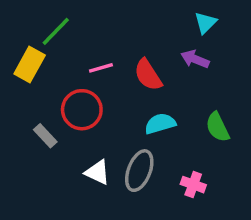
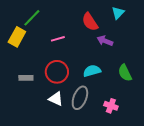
purple arrow: (195, 59) -> (105, 41), moved
red semicircle: (148, 75) -> (90, 22), moved
red circle: (82, 110) -> (57, 72), moved
gray rectangle: (45, 136) -> (26, 78), turned -48

